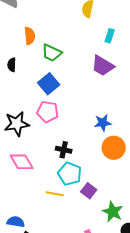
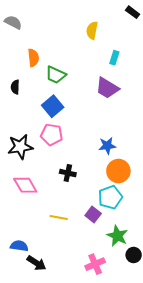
cyan pentagon: (70, 174) -> (110, 197), moved, turned 30

